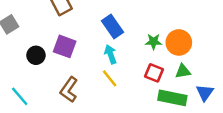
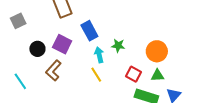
blue rectangle: (112, 27) -> (89, 31), moved
green star: (154, 42) -> (118, 46), moved
brown L-shape: (69, 90) -> (53, 70), moved

